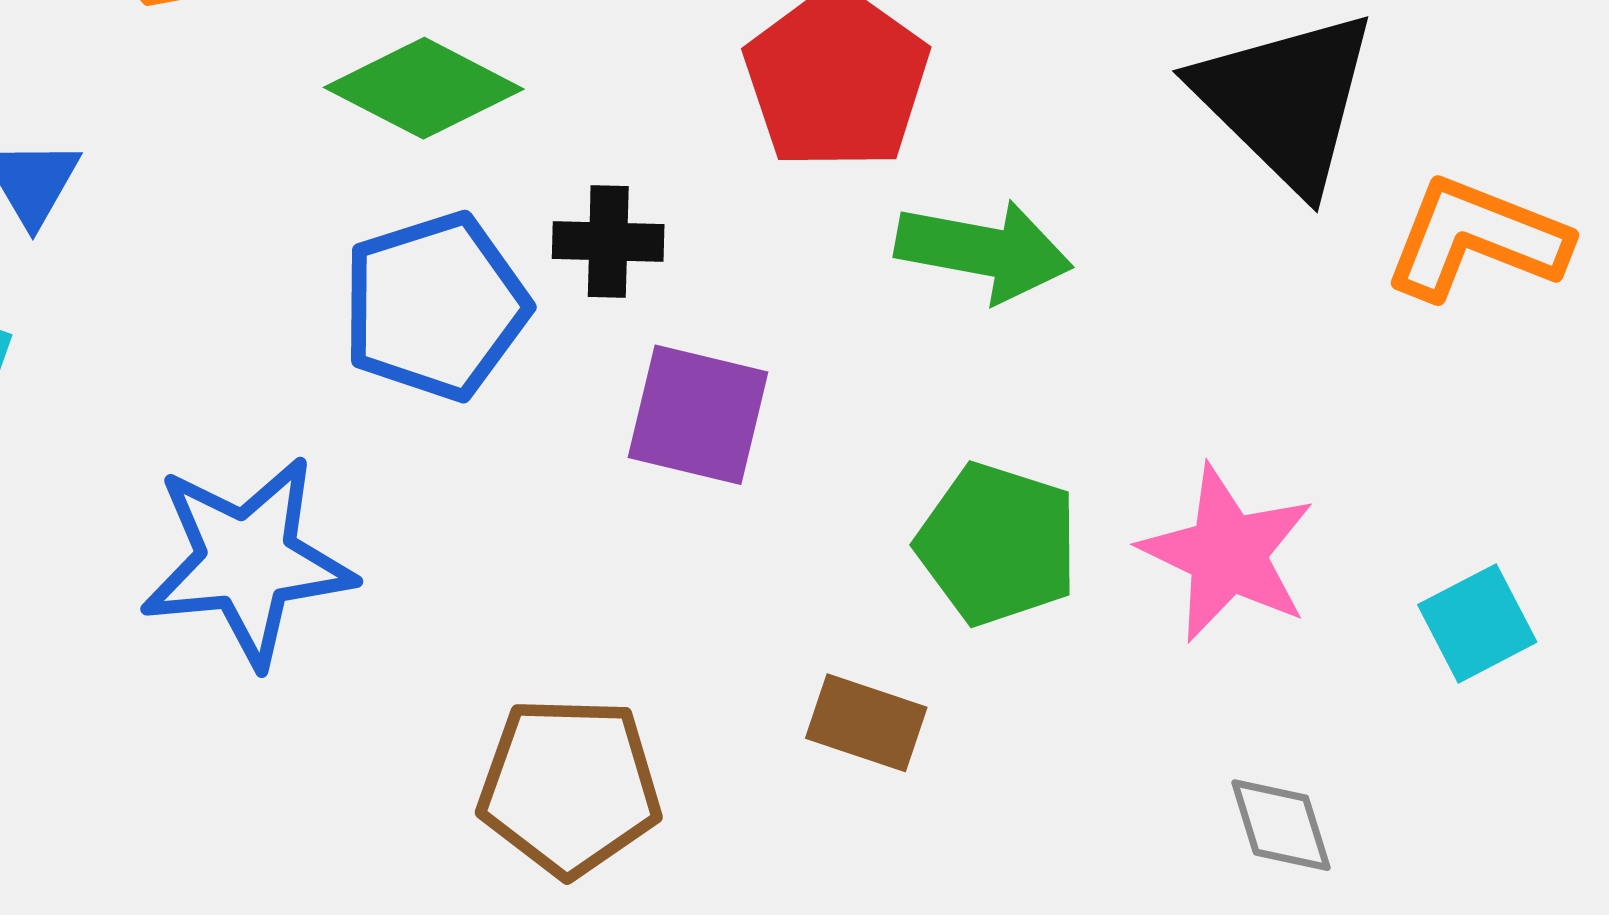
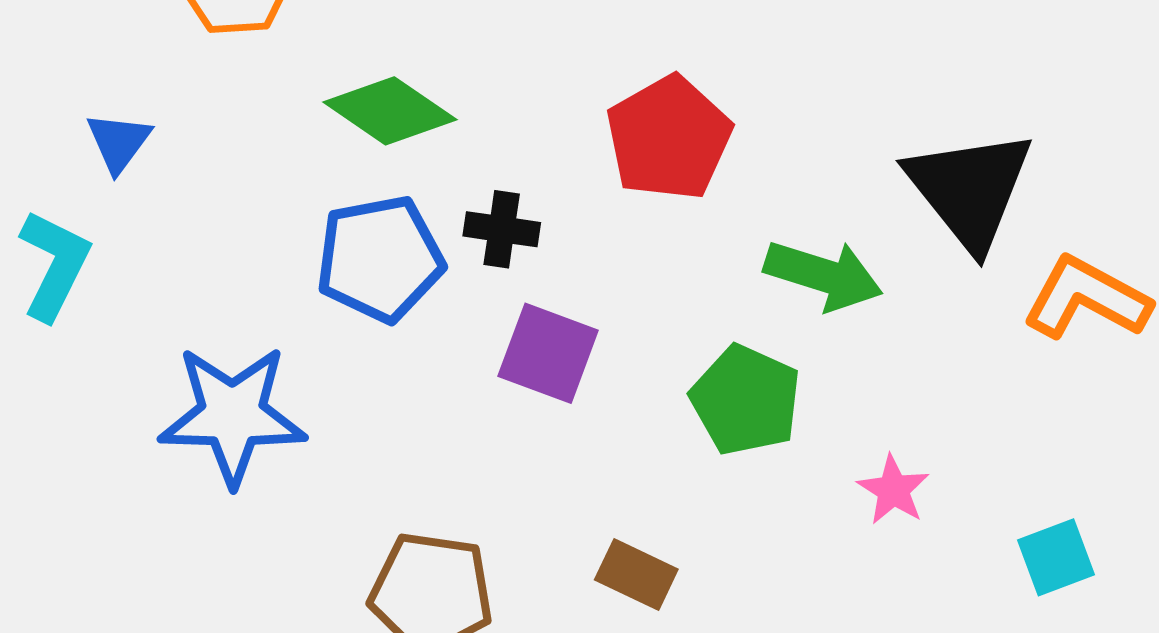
green arrow: (984, 251) -> (823, 275), moved
green pentagon: (998, 544) -> (746, 400), moved
pink star: (1227, 553) -> (893, 490), size x0.6

